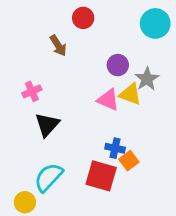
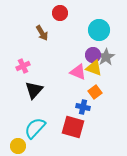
cyan circle: (155, 23) -> (99, 30), moved
purple circle: (118, 65) -> (93, 55), moved
orange square: (129, 161) -> (95, 92), moved

